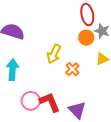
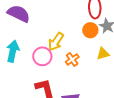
pink circle: (31, 101) -> (42, 56), moved

